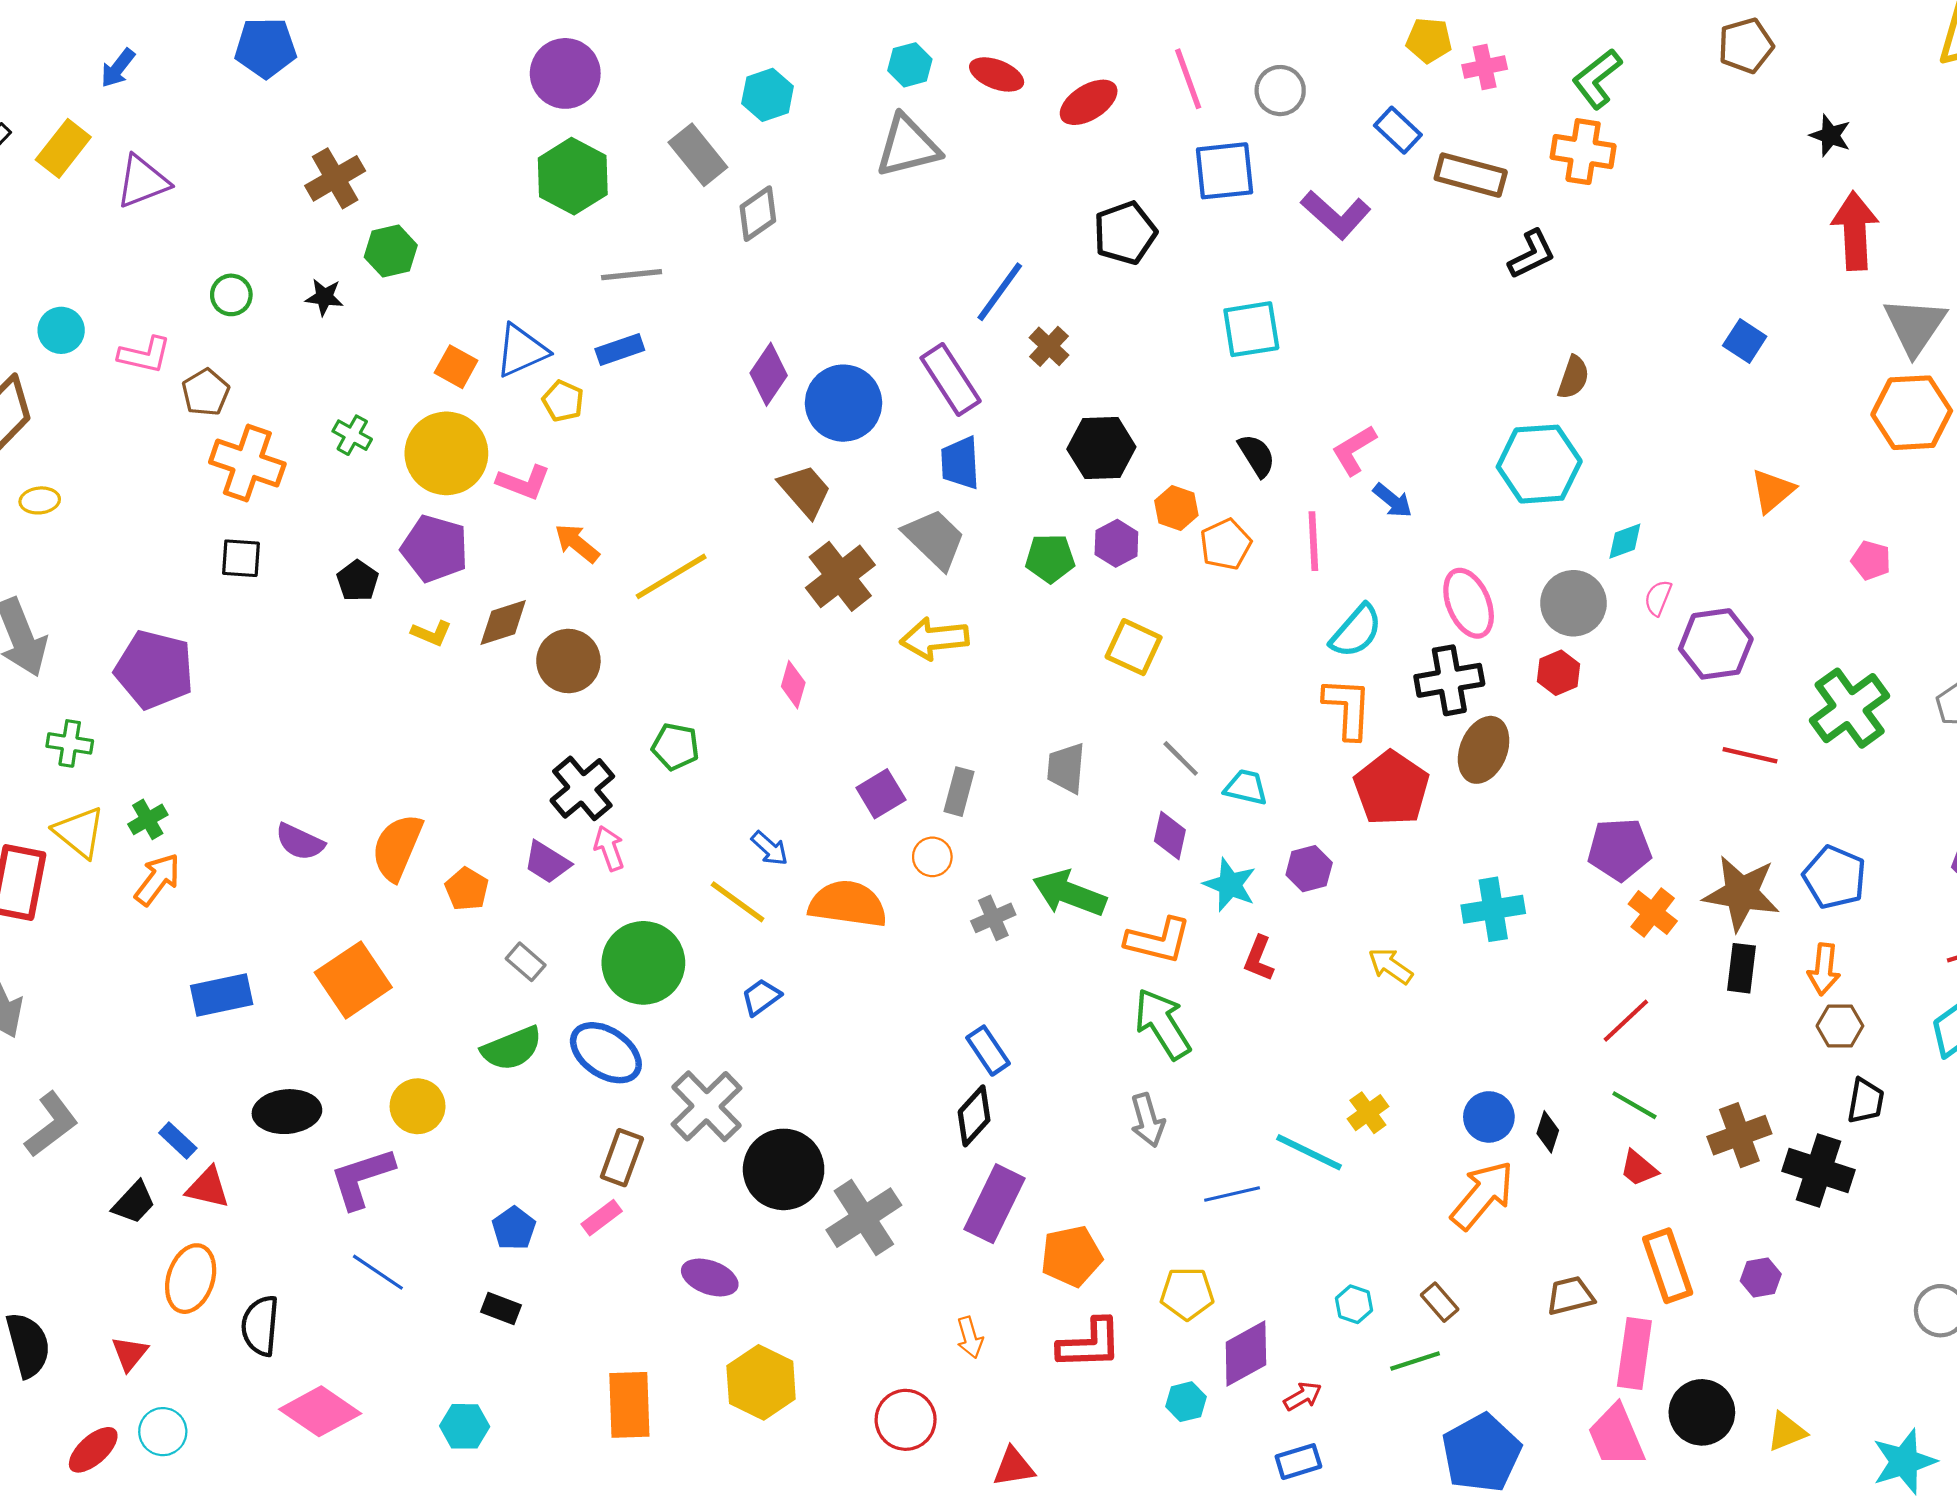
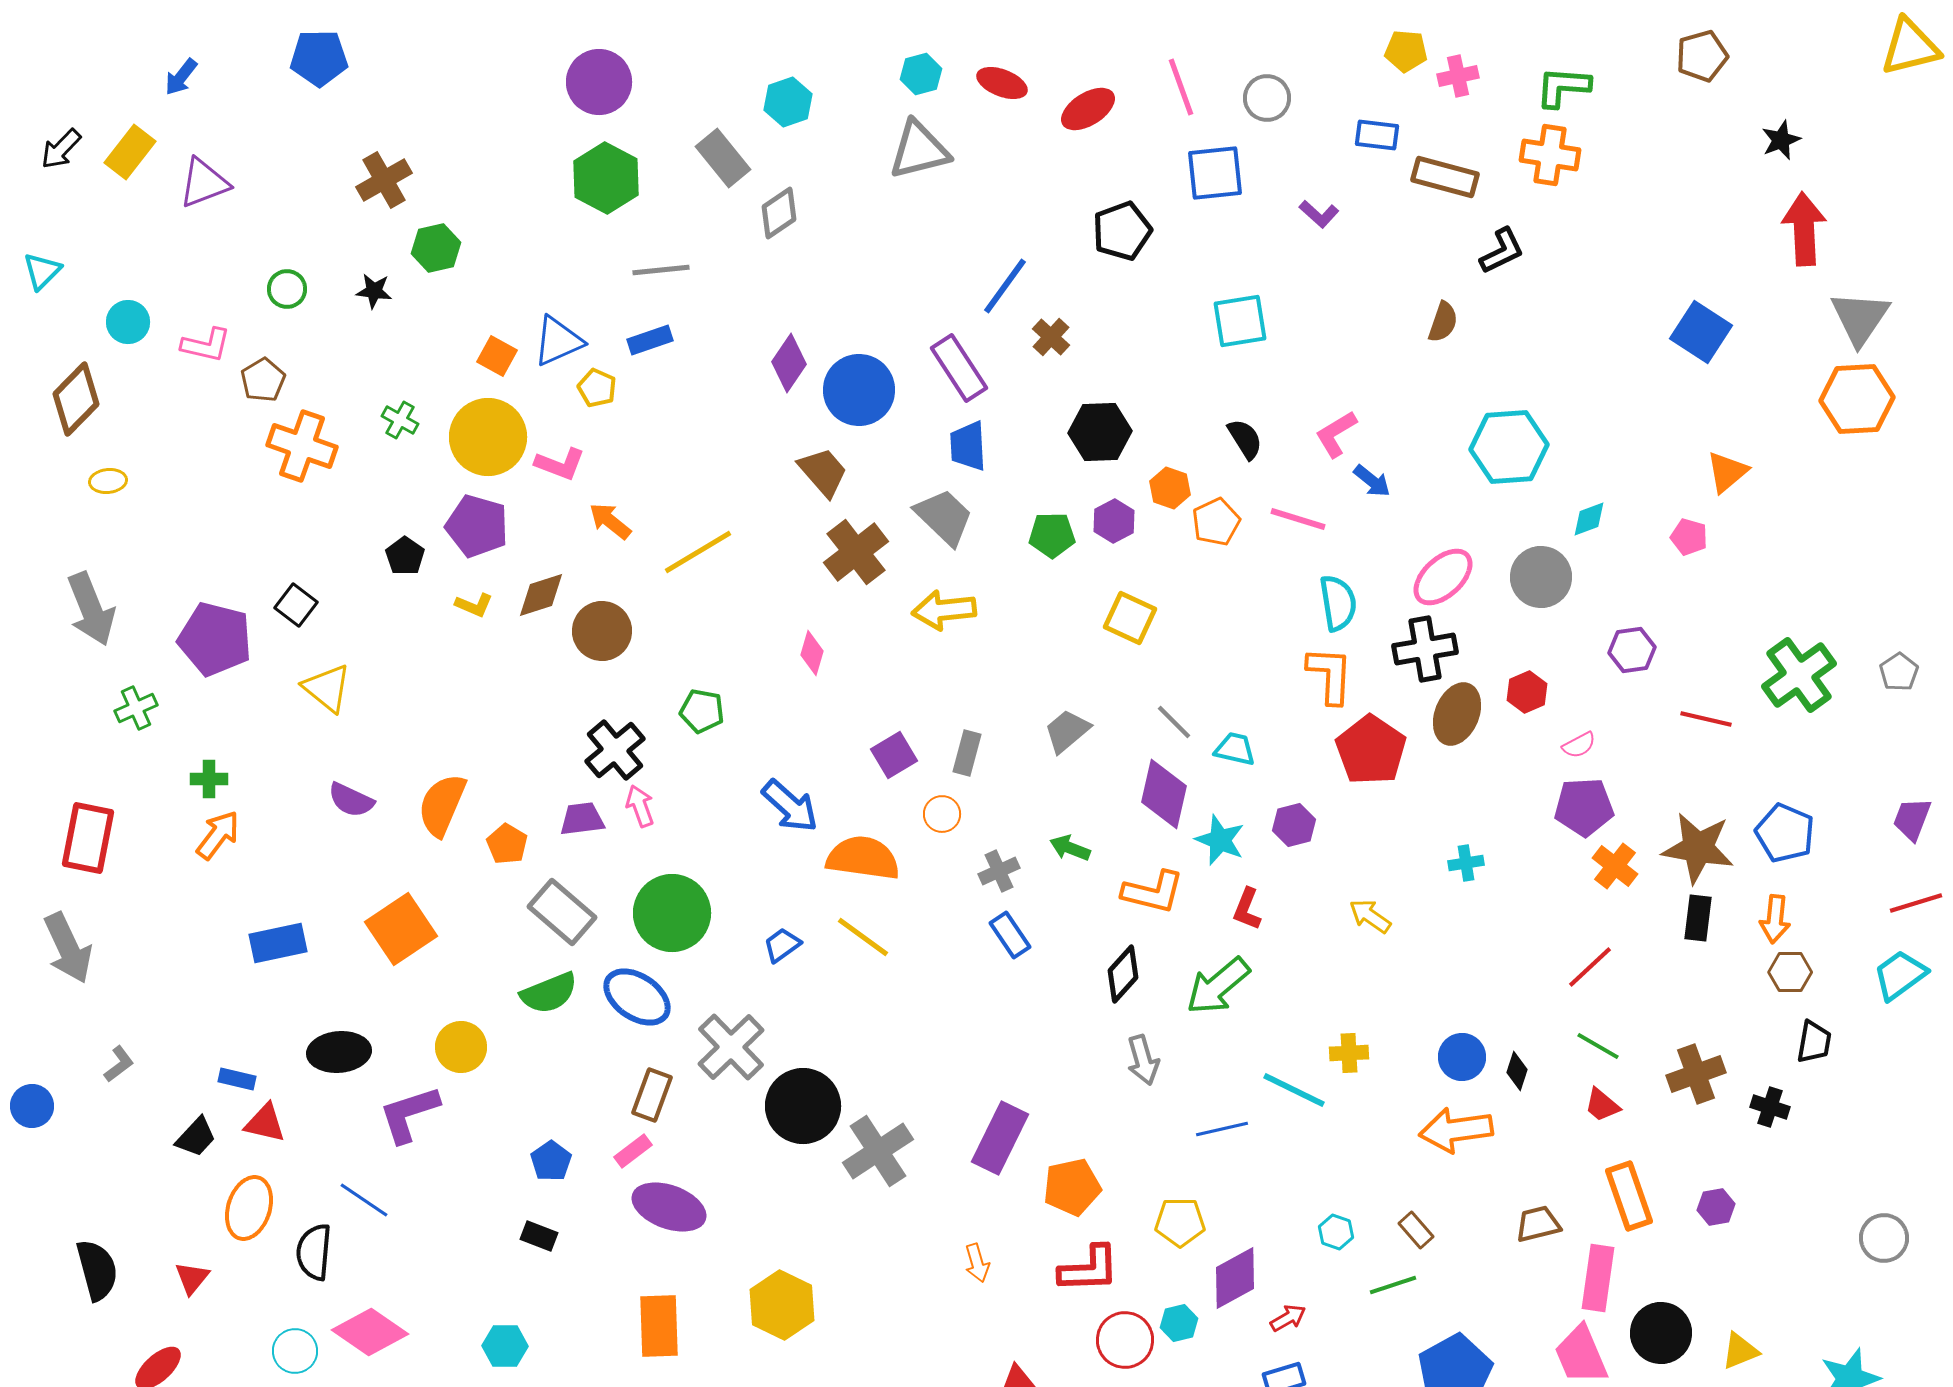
green L-shape: (1597, 79) -> (1563, 87), turned 42
blue rectangle: (1398, 130) -> (1377, 135), turned -36
black star: (1830, 135) -> (1781, 140), turned 30
purple L-shape: (1336, 215) -> (1319, 214), size x0.6
blue square: (1745, 341) -> (1701, 332), size x1.5
brown semicircle: (1573, 377) -> (1443, 322), moved
pink line: (1313, 541) -> (1298, 519), turned -70
black square: (241, 558) -> (296, 605), moved, turned 33
pink pentagon: (1871, 560) -> (1689, 537), moved
pink semicircle: (1658, 598) -> (1579, 745), moved, turned -140
pink ellipse: (1469, 603) -> (1443, 577), turned 70
cyan semicircle: (1356, 631) -> (1338, 603), turned -50
purple hexagon: (1716, 644) -> (1632, 650), moved, size x0.7
red hexagon: (1558, 673) -> (1527, 692), moved
green cross: (70, 743) -> (136, 708), turned -33
gray trapezoid: (1066, 768) -> (1067, 731), turned 45
green cross: (148, 819) -> (209, 779), turned 30
yellow triangle: (79, 832) -> (327, 688), moved
purple diamond: (1170, 835) -> (1164, 794), size x1.5
blue arrow: (770, 848) -> (790, 806), size x1.6
purple trapezoid: (547, 862) -> (582, 819), turned 141
green arrow: (1069, 893) -> (1070, 848), size x0.6
yellow line: (738, 902) -> (863, 937), moved
cyan cross: (1493, 909) -> (1466, 863), size x0.6
gray rectangle: (526, 962) -> (562, 912), size x1.8
green arrow: (1162, 1024) -> (1218, 986), moved, turned -98
blue rectangle: (988, 1051) -> (1010, 935), moved
yellow cross: (1368, 1113) -> (1349, 1053), turned 33
black diamond: (974, 1116) -> (1123, 974), moved
gray L-shape: (51, 1124) -> (119, 1064), size x0.6
blue rectangle: (178, 1141) -> (237, 1079), turned -30
black cross: (1819, 1170) -> (1770, 1107), size x0.6
orange arrow: (1482, 1195) -> (1456, 1130), turned -138
blue line: (378, 1272) -> (364, 1200), moved
purple ellipse: (710, 1277) -> (669, 1207), moved, size x1.4
red circle: (906, 1420) -> (1125, 1340), moved
cyan circle: (163, 1432) -> (295, 1351), moved

